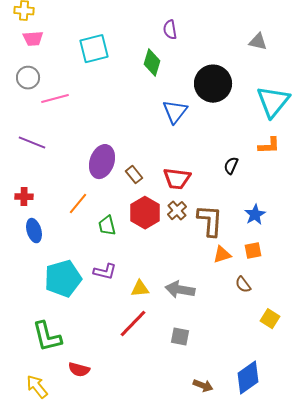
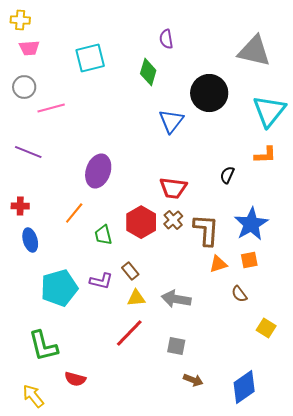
gray triangle: (258, 42) -> (254, 51), size x1.8
brown rectangle: (134, 175) -> (130, 271), moved
blue star: (255, 215) -> (251, 224), size x1.6
brown arrow: (203, 386) -> (193, 380), moved

